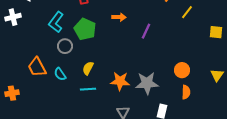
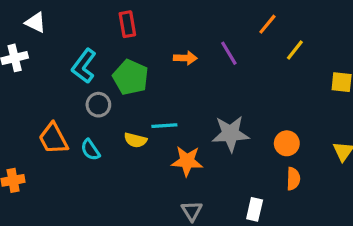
purple line: (146, 31) -> (229, 53), moved, turned -56
yellow semicircle: (88, 68) -> (135, 140), turned -104
gray star: (147, 83) -> (230, 134), moved
cyan line: (88, 89) -> (164, 126), moved

